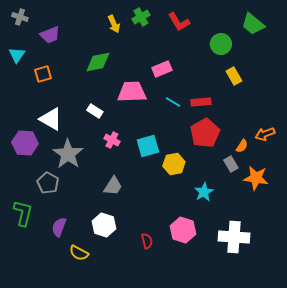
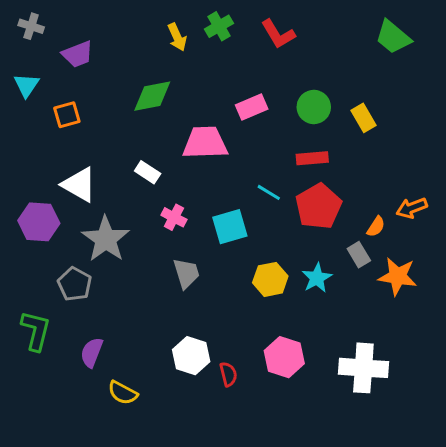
green circle: (221, 44) -> (314, 107), moved
cyan line: (173, 102) -> (269, 192), moved
yellow hexagon: (174, 164) -> (270, 279), moved
gray trapezoid: (113, 186) -> (186, 273), moved, turned -50
cyan star: (204, 192) -> (317, 278), moved
white hexagon: (104, 225) -> (191, 356), moved

